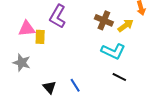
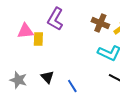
gray star: (22, 63) -> (18, 80), moved
black triangle: (49, 87) -> (47, 77), moved

